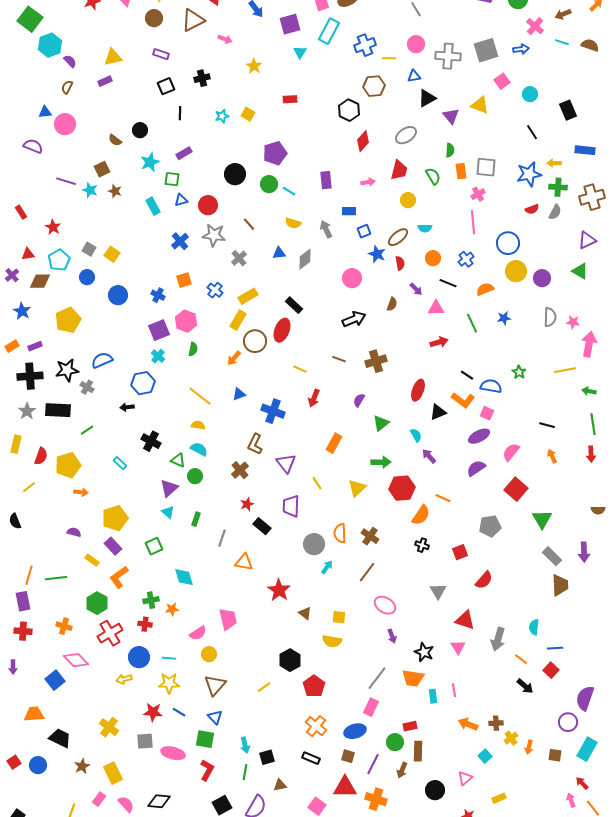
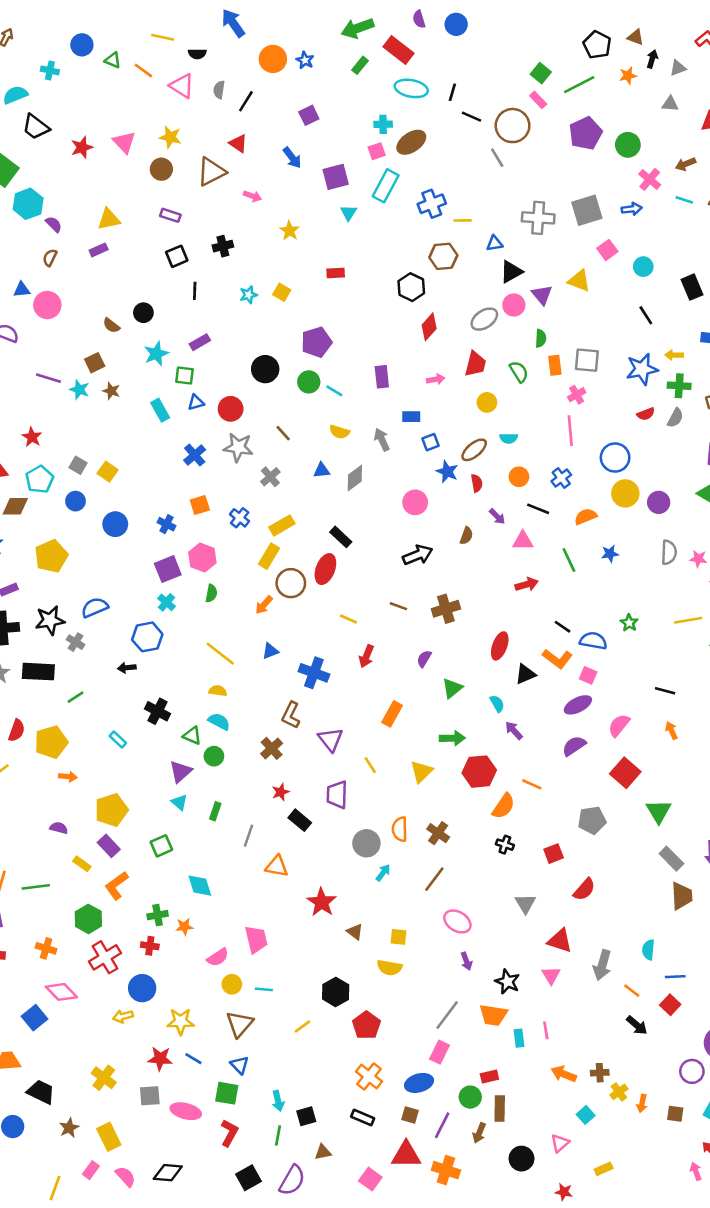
pink circle: (416, 44) -> (514, 305), moved
cyan line: (169, 658) -> (264, 989), moved

